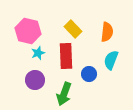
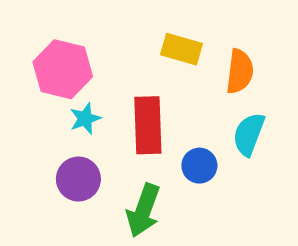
yellow rectangle: (73, 29) -> (181, 49), moved, turned -30

